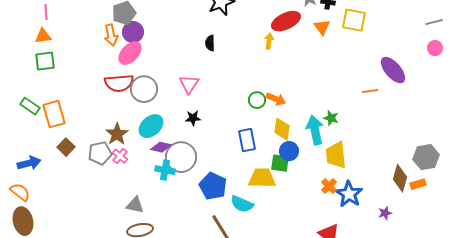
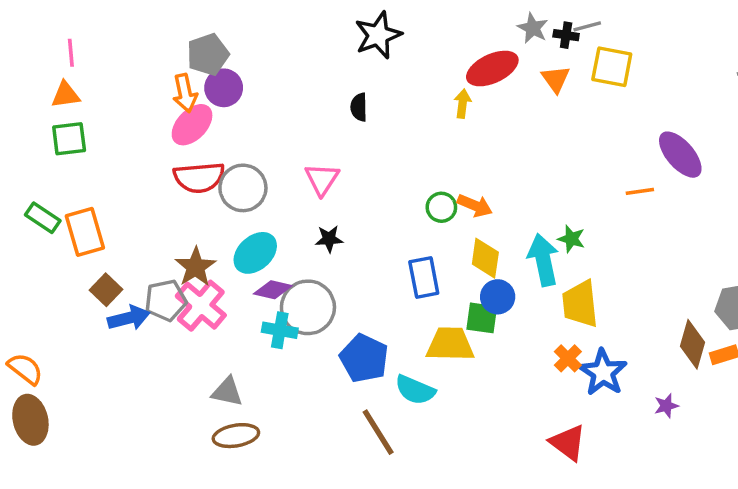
pink ellipse: (130, 53) -> (192, 125), moved
pink cross: (120, 156) -> (201, 306), size x1.8
blue arrow: (29, 163) -> (129, 318), moved

